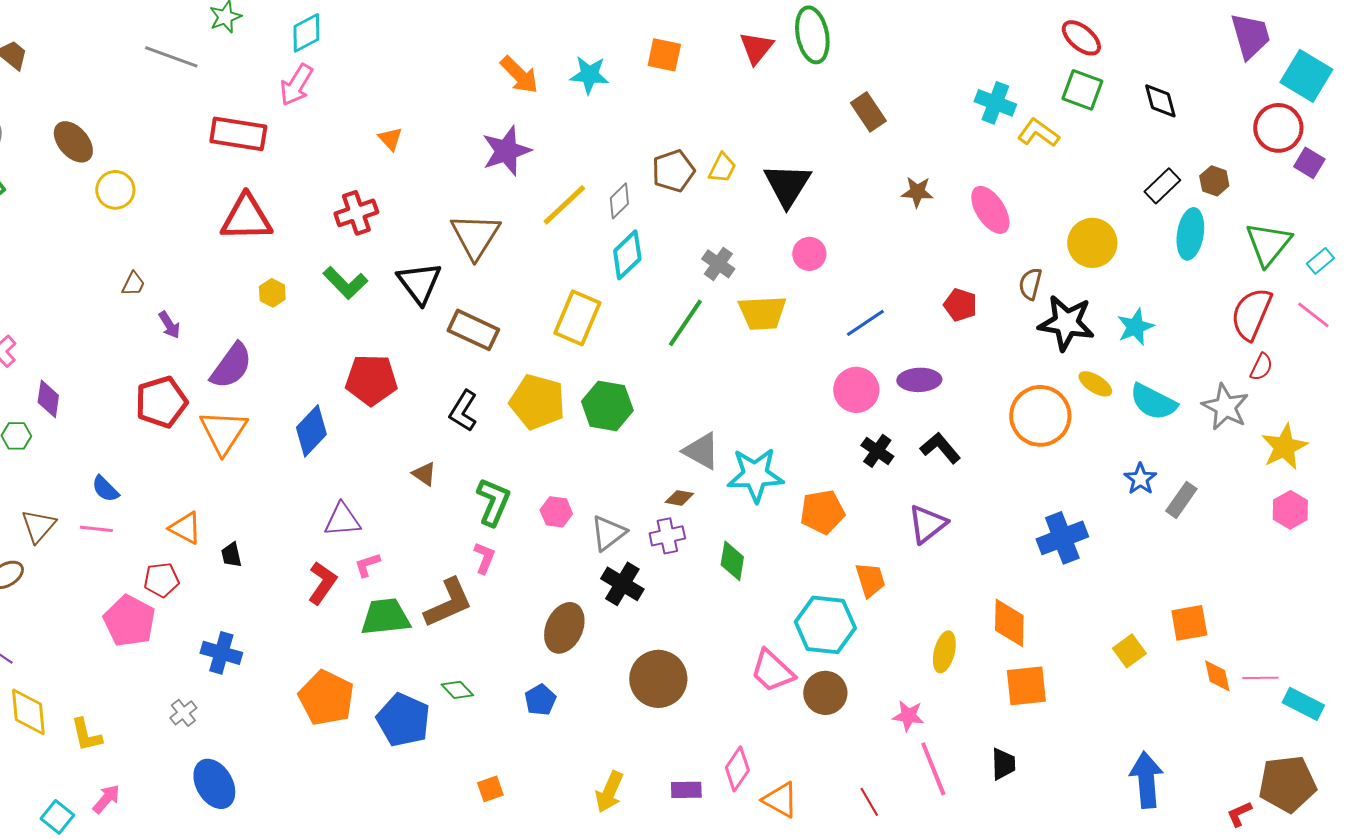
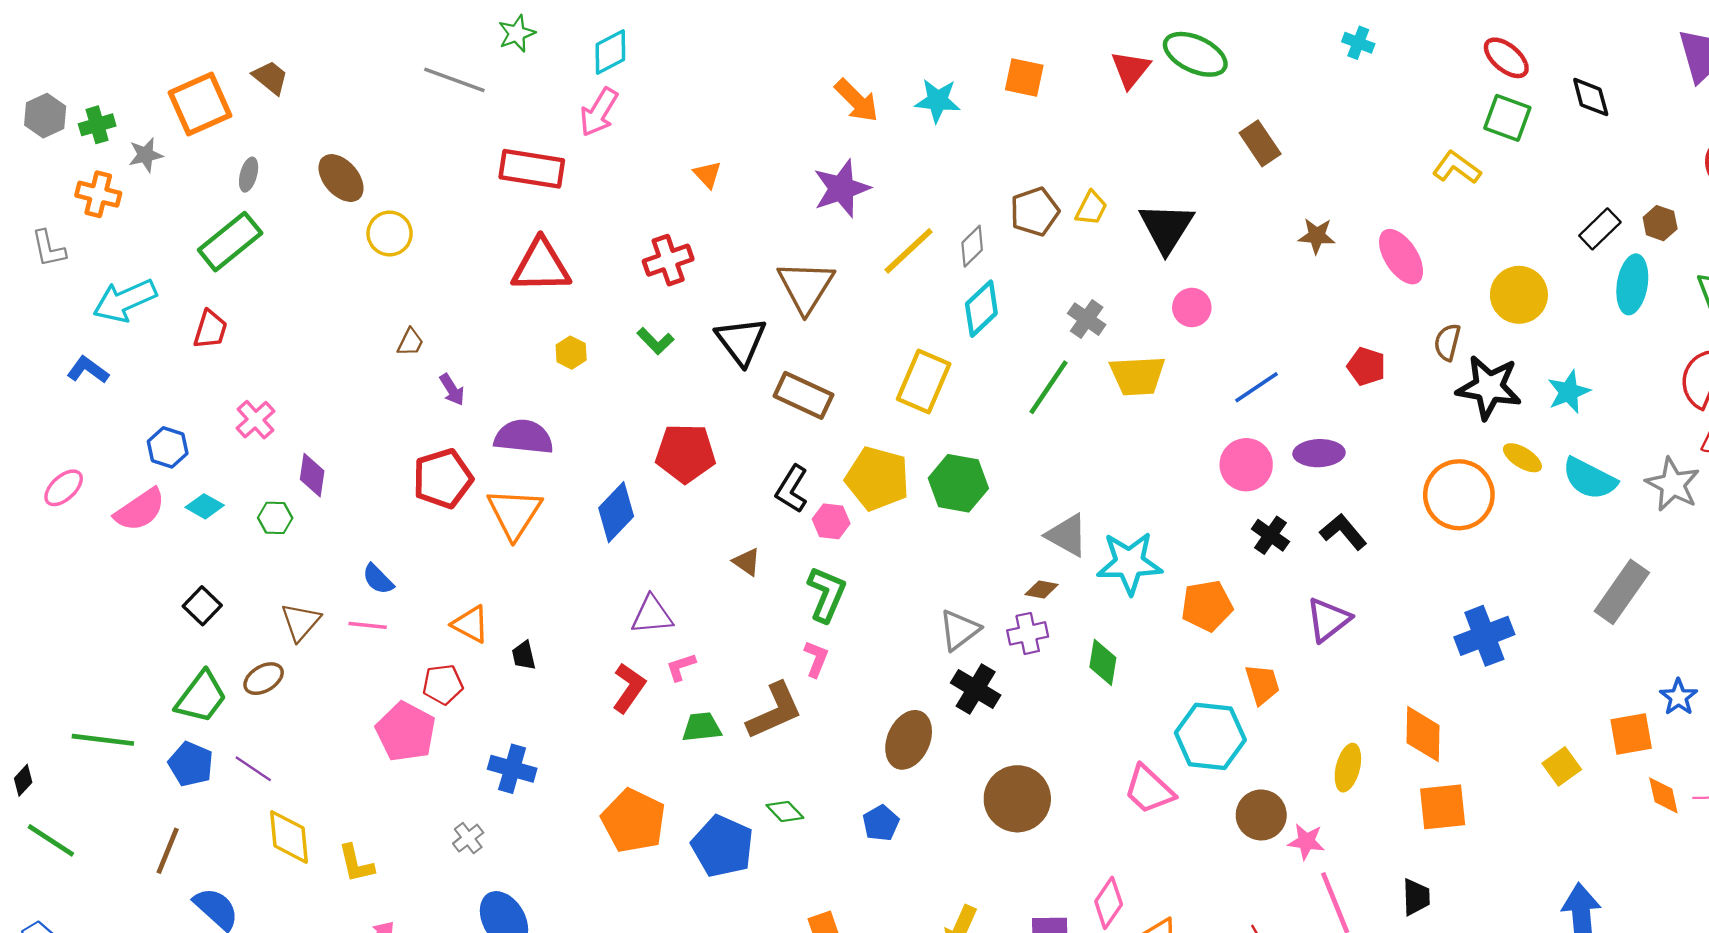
green ellipse: (812, 35) -> (1195, 54), turned -54
black diamond: (1160, 101) -> (1591, 97), moved
cyan cross: (995, 103) -> (1358, 43), moved, size x0.7
green L-shape: (345, 283) -> (655, 341), size x0.7
purple semicircle: (231, 366) -> (524, 437), turned -120
blue star: (1140, 479) -> (1679, 697), moved
gray rectangle: (1181, 500) -> (1622, 592), size x1.5
pink hexagon: (556, 512) -> (831, 521), moved
green trapezoid: (385, 617) -> (702, 727), size x0.7
brown circle: (825, 693) -> (1261, 815), moved

